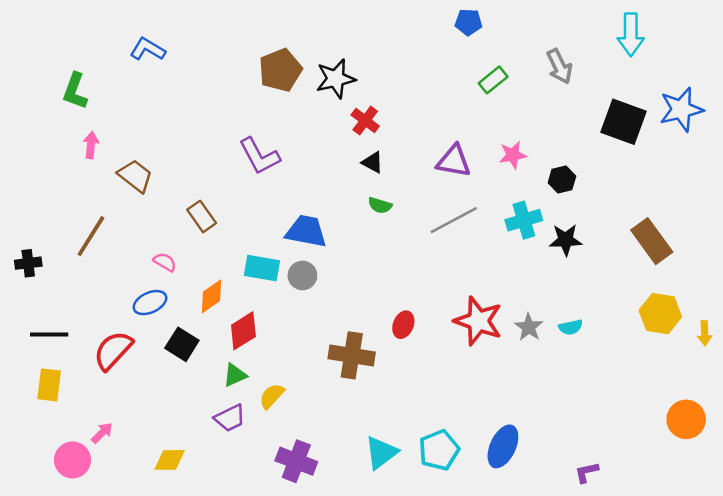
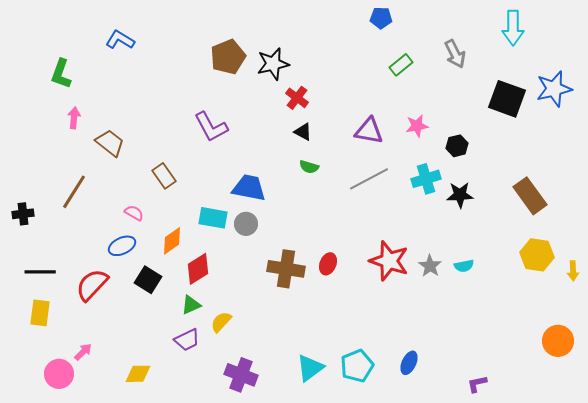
brown cross: (352, 355) -> (286, 269), moved
blue ellipse: (503, 446) -> (409, 363), size x0.7

